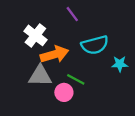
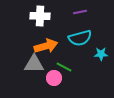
purple line: (72, 14) -> (80, 12), moved, turned -64
white cross: (35, 35) -> (40, 16), moved, turned -36

